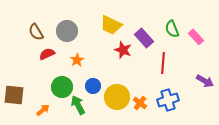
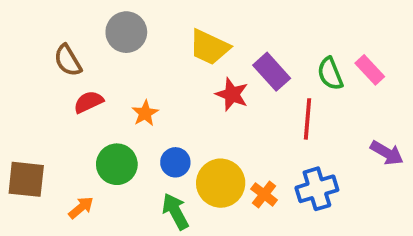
green semicircle: (172, 29) -> (330, 74), moved
gray circle: (67, 31) -> (126, 32), moved
green arrow: (78, 105) -> (175, 211), moved

